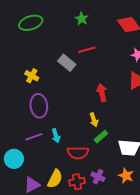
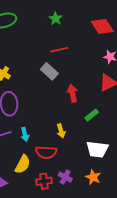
gray rectangle: (67, 63) -> (49, 71), moved
yellow arrow: (94, 120) -> (61, 131), moved
green rectangle: (101, 137) -> (92, 115), moved
yellow semicircle: (55, 179) -> (23, 164), moved

